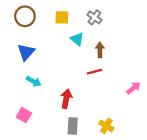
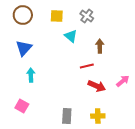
brown arrow: (100, 50) -> (100, 46), moved
cyan arrow: (34, 81) -> (31, 75), turned -120
red arrow: (66, 99) -> (97, 86), moved, turned 102
yellow cross: (106, 126) -> (98, 116), turned -32

